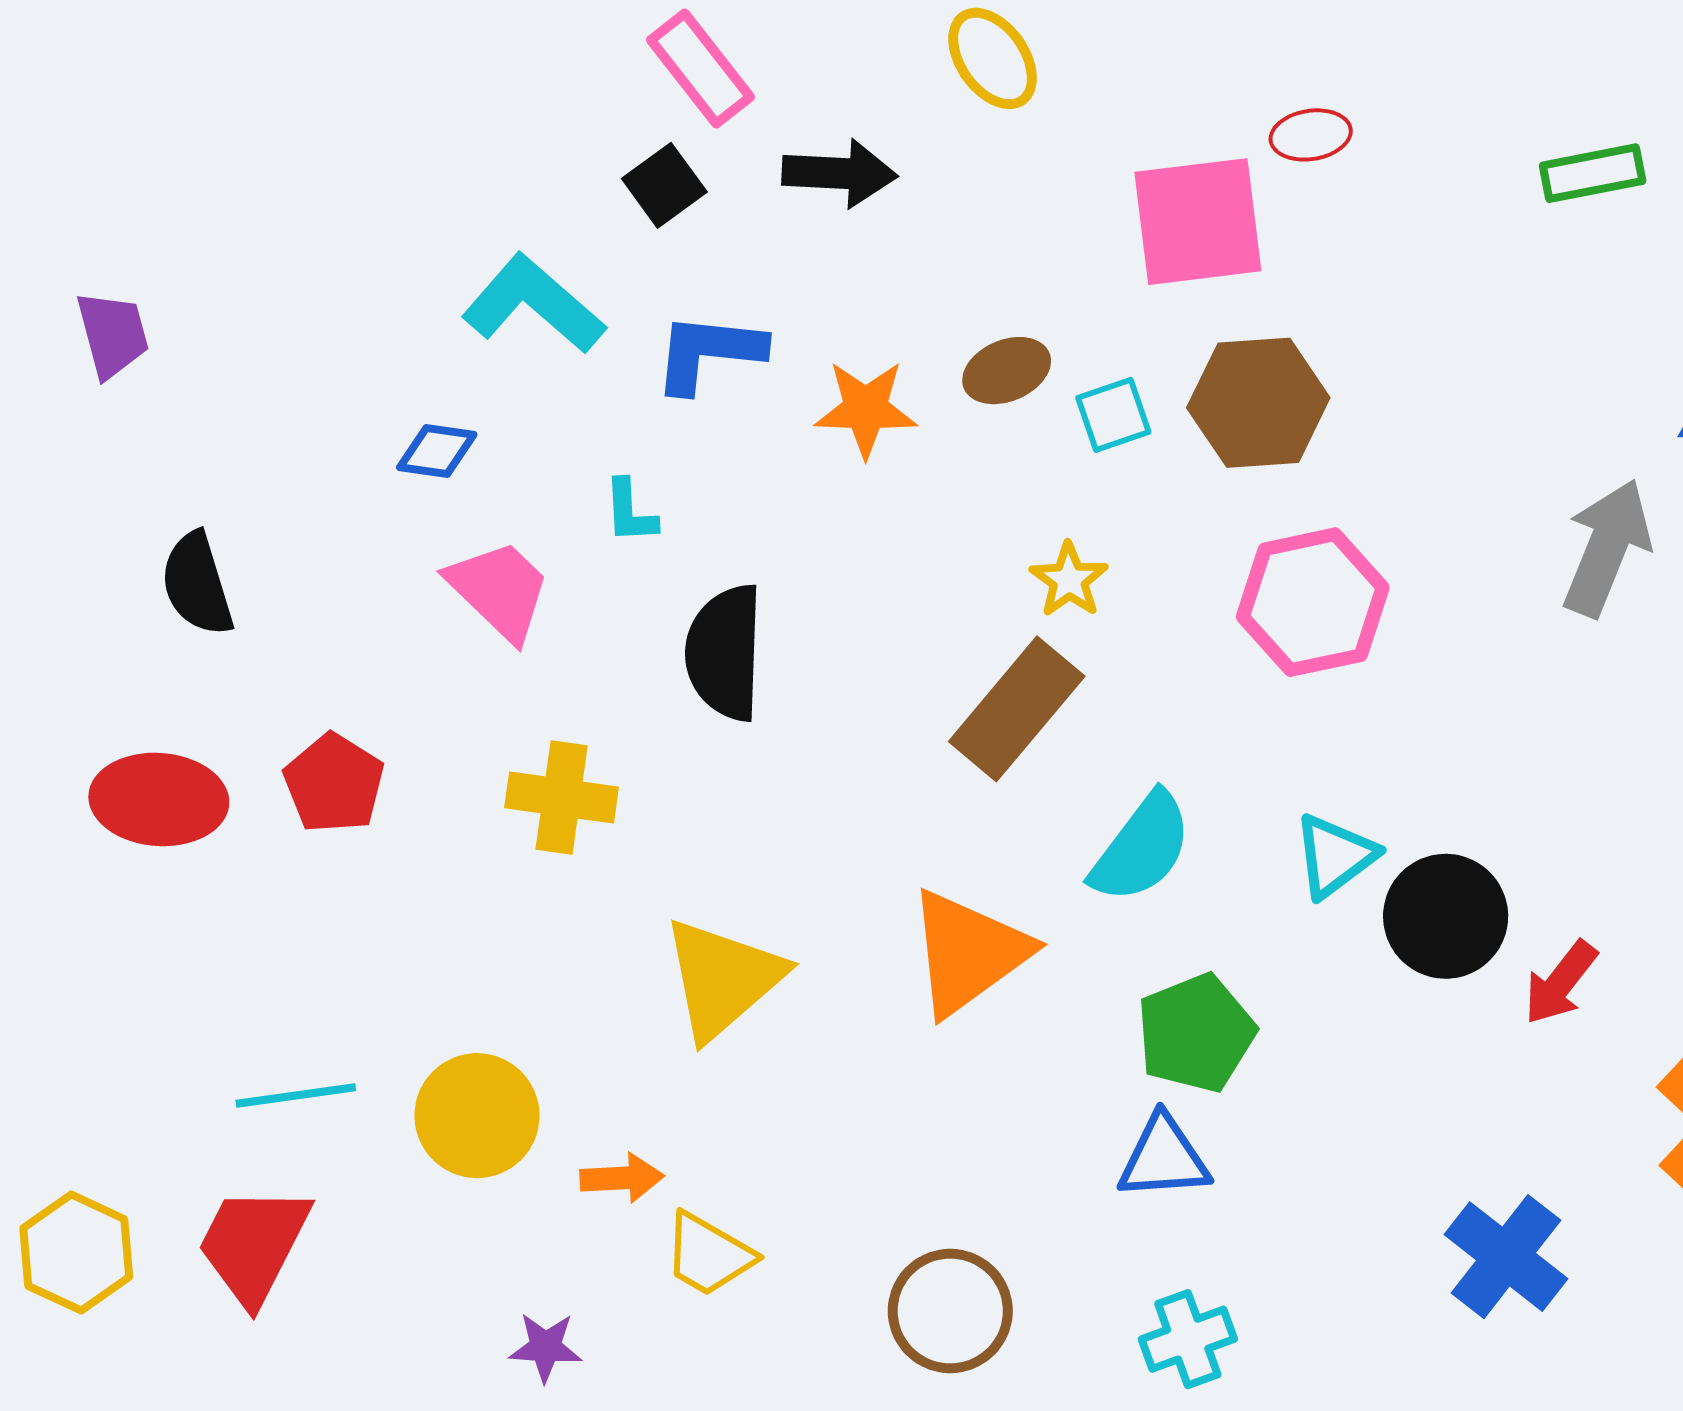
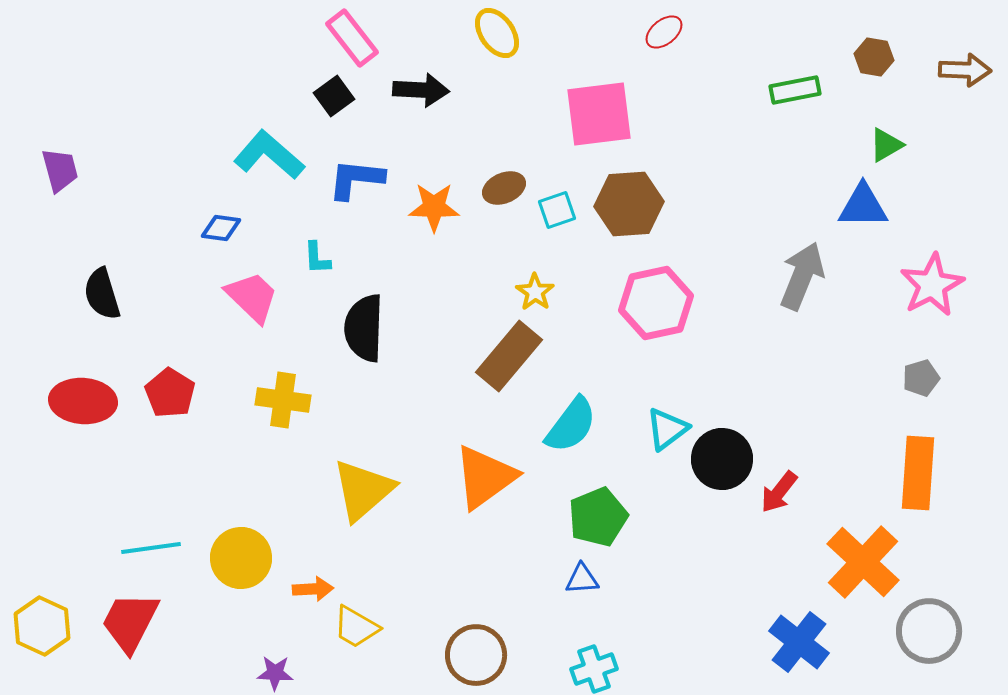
red ellipse: (1311, 135) -> (664, 32), moved, turned -30
blue triangle: (1164, 1158) -> (582, 579), size x0.7
blue cross: (1506, 1257) -> (799, 642), moved

